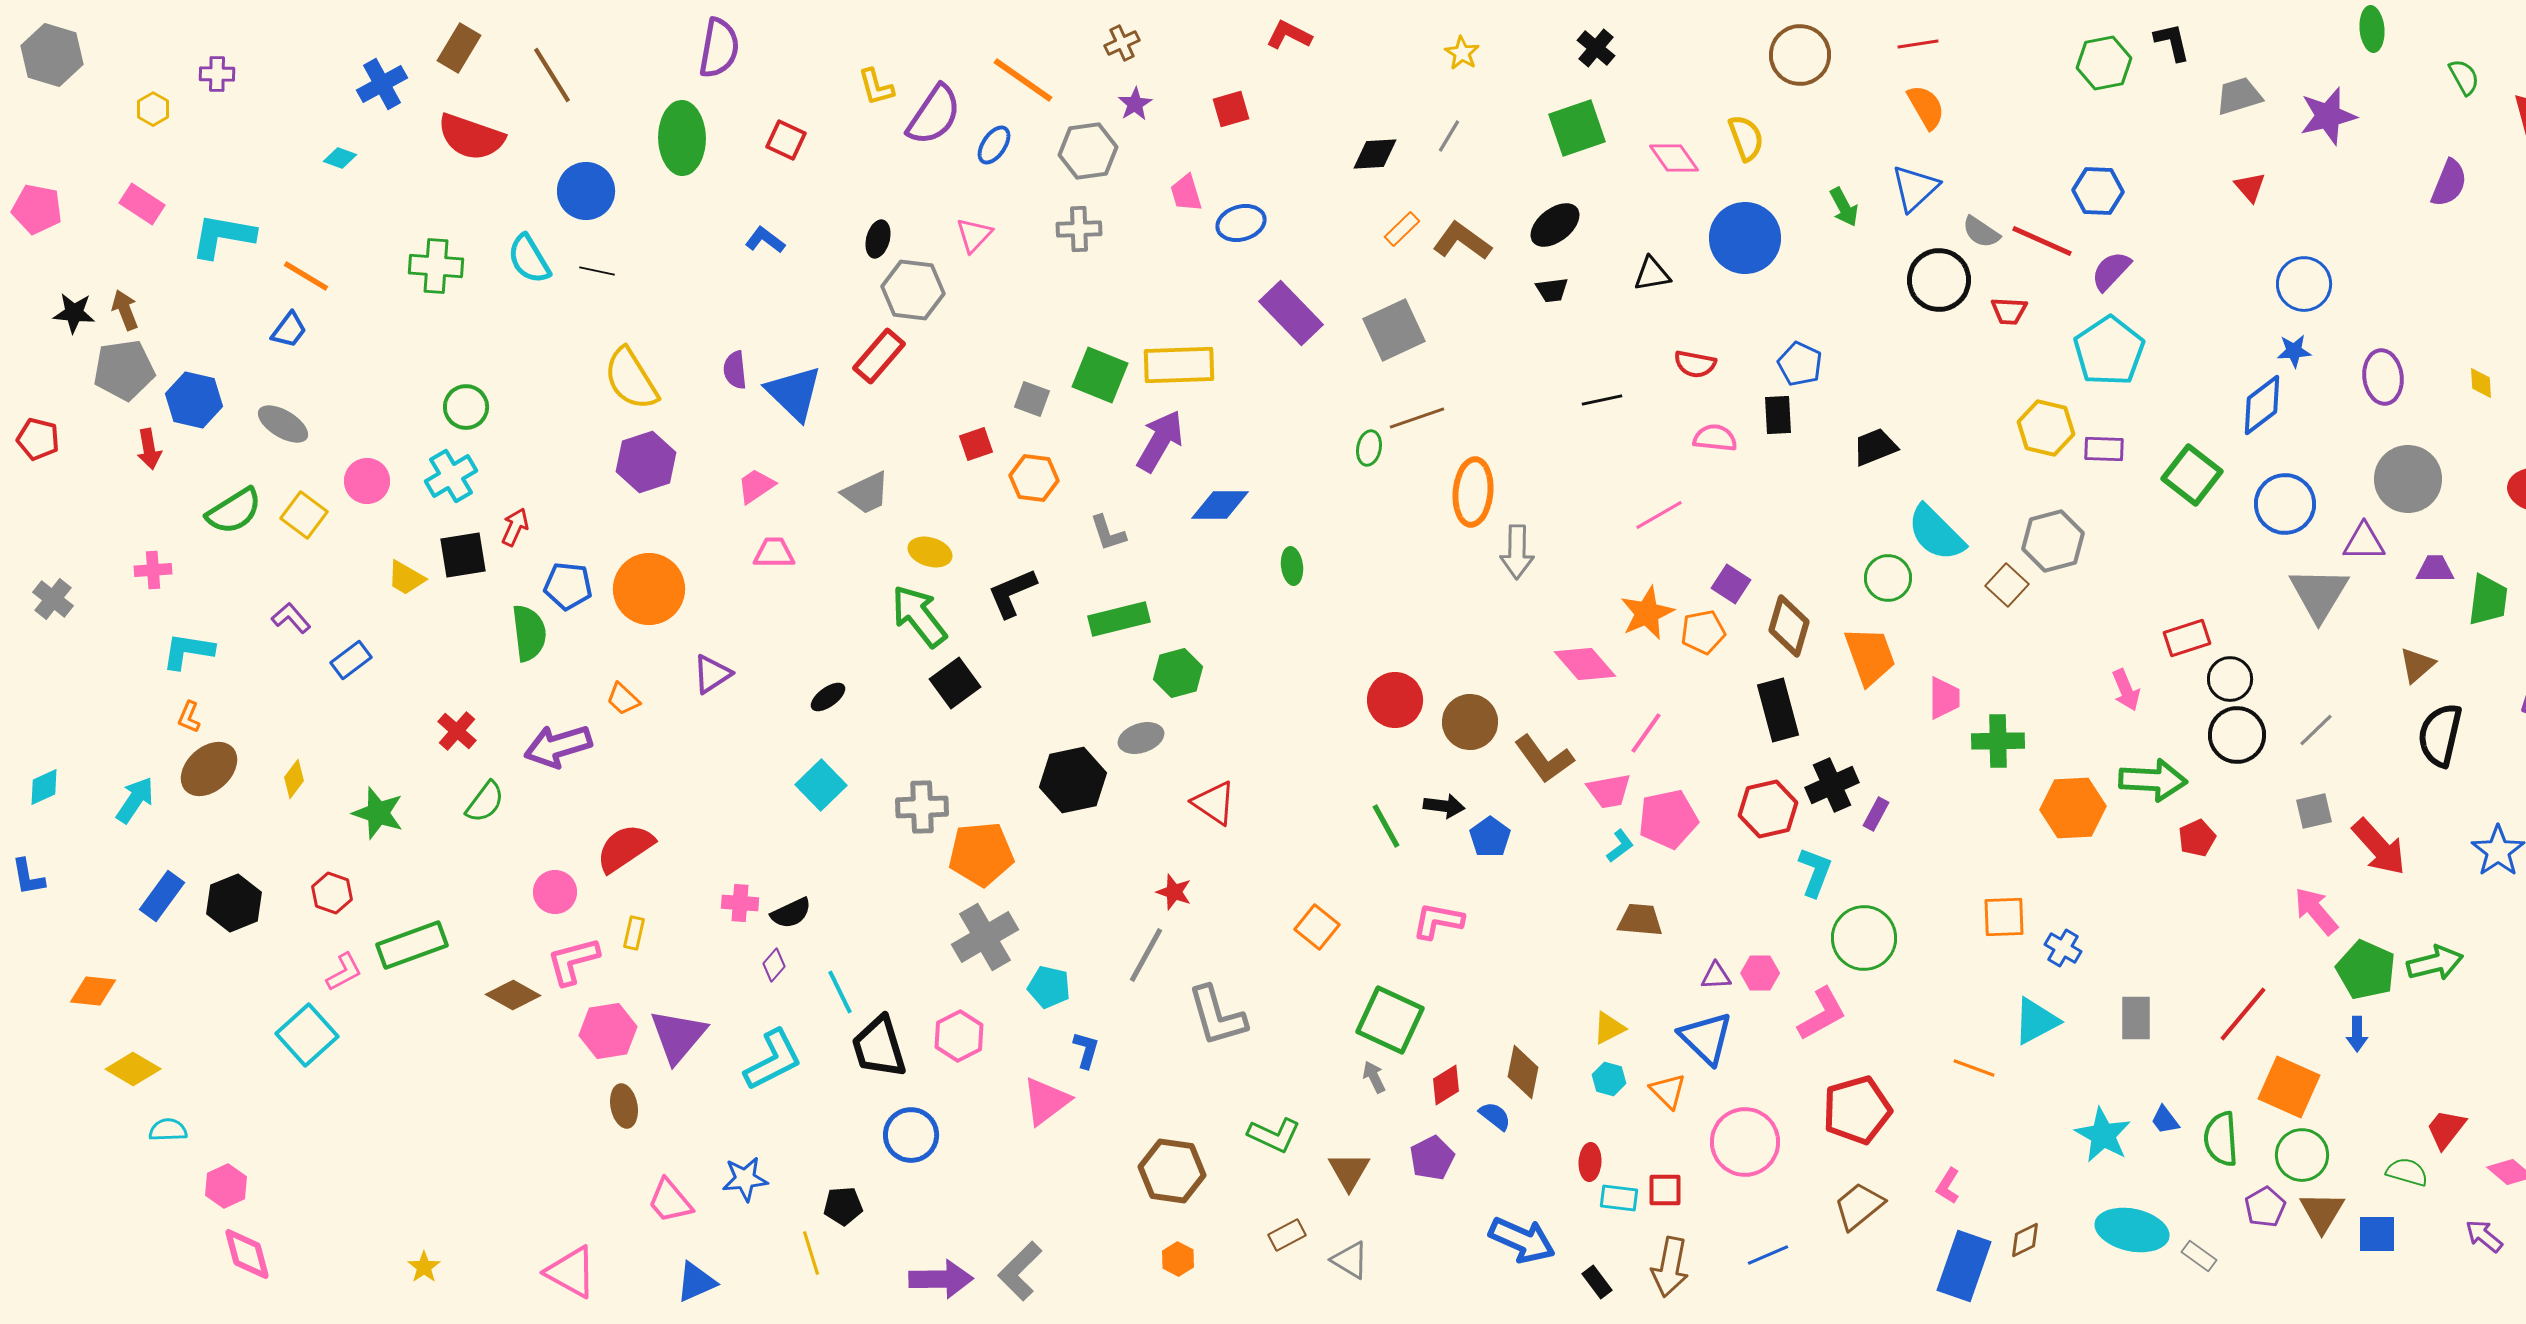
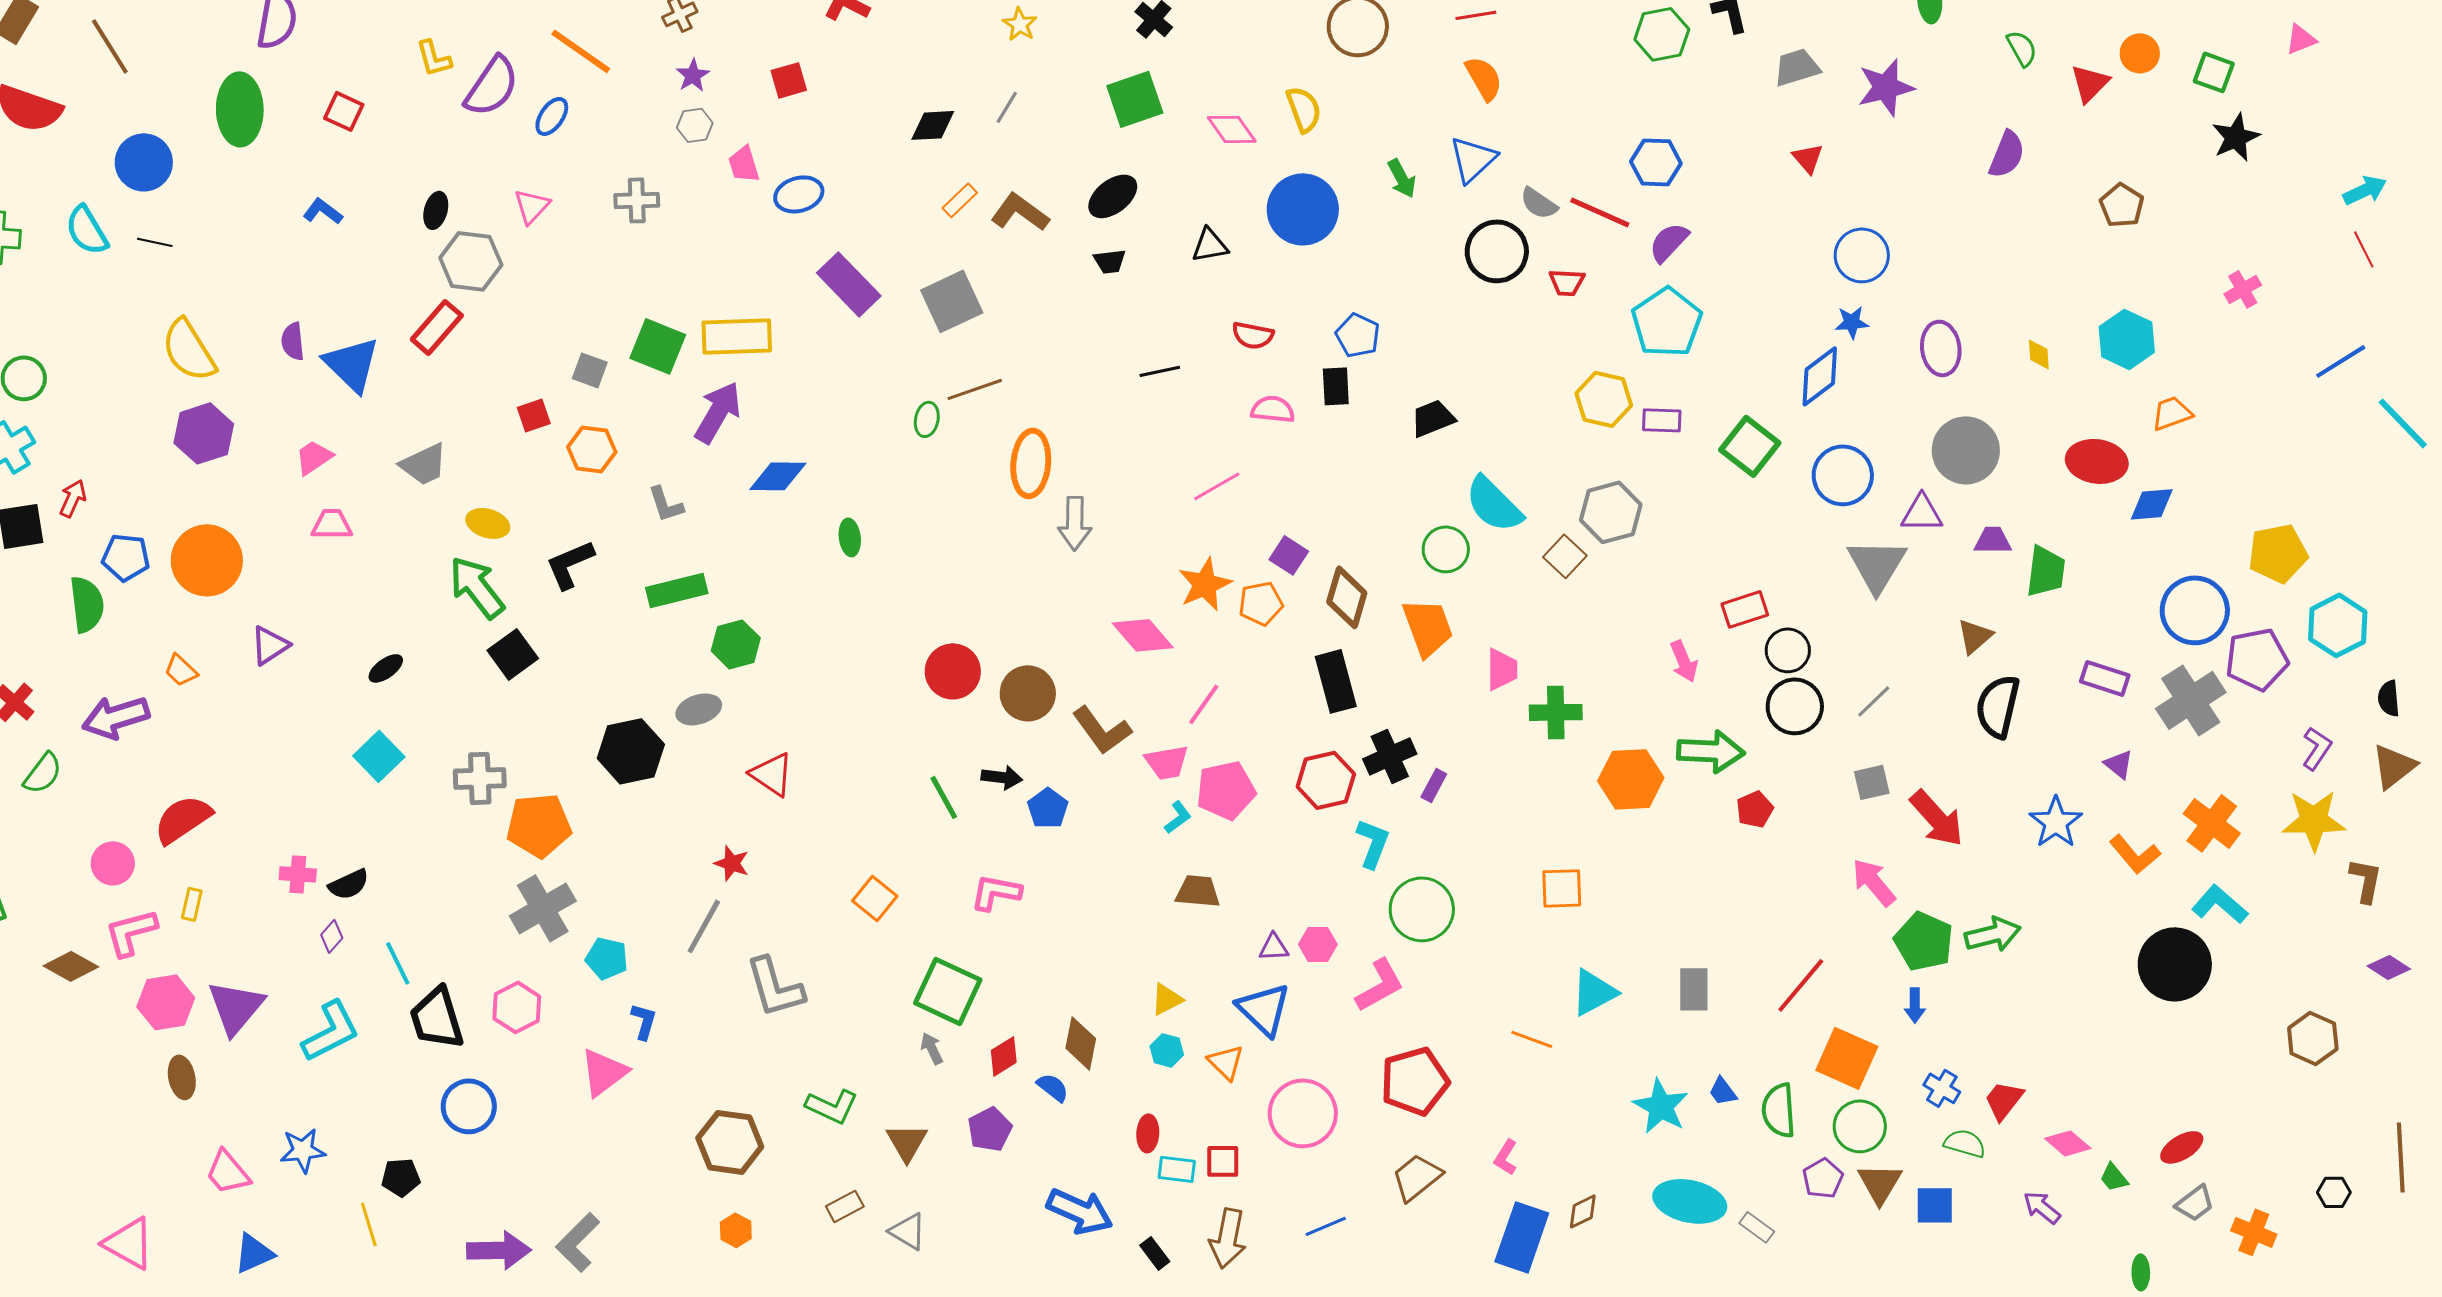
gray hexagon: (1088, 151) -> (695, 125), moved, size x0.6
blue cross: (2063, 948) -> (1942, 1088), moved

